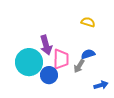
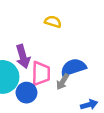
yellow semicircle: (88, 22) -> (53, 22), moved
blue semicircle: (88, 54) -> (73, 67), size x1.5

